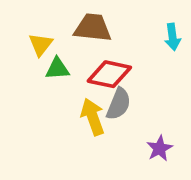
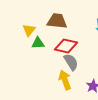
gray semicircle: (119, 104) -> (71, 62), turned -54
yellow arrow: (93, 117) -> (65, 80), moved

